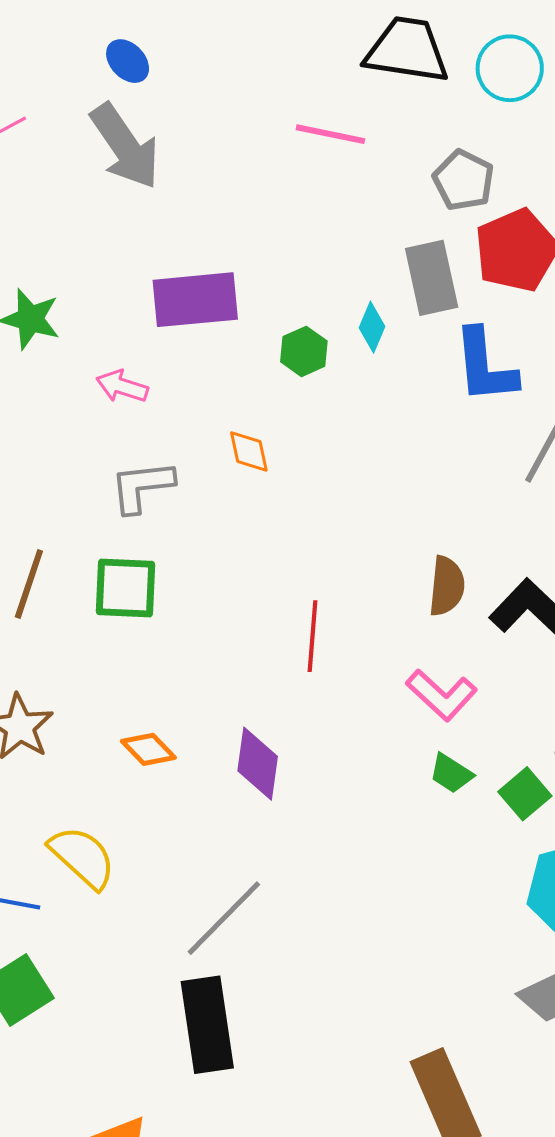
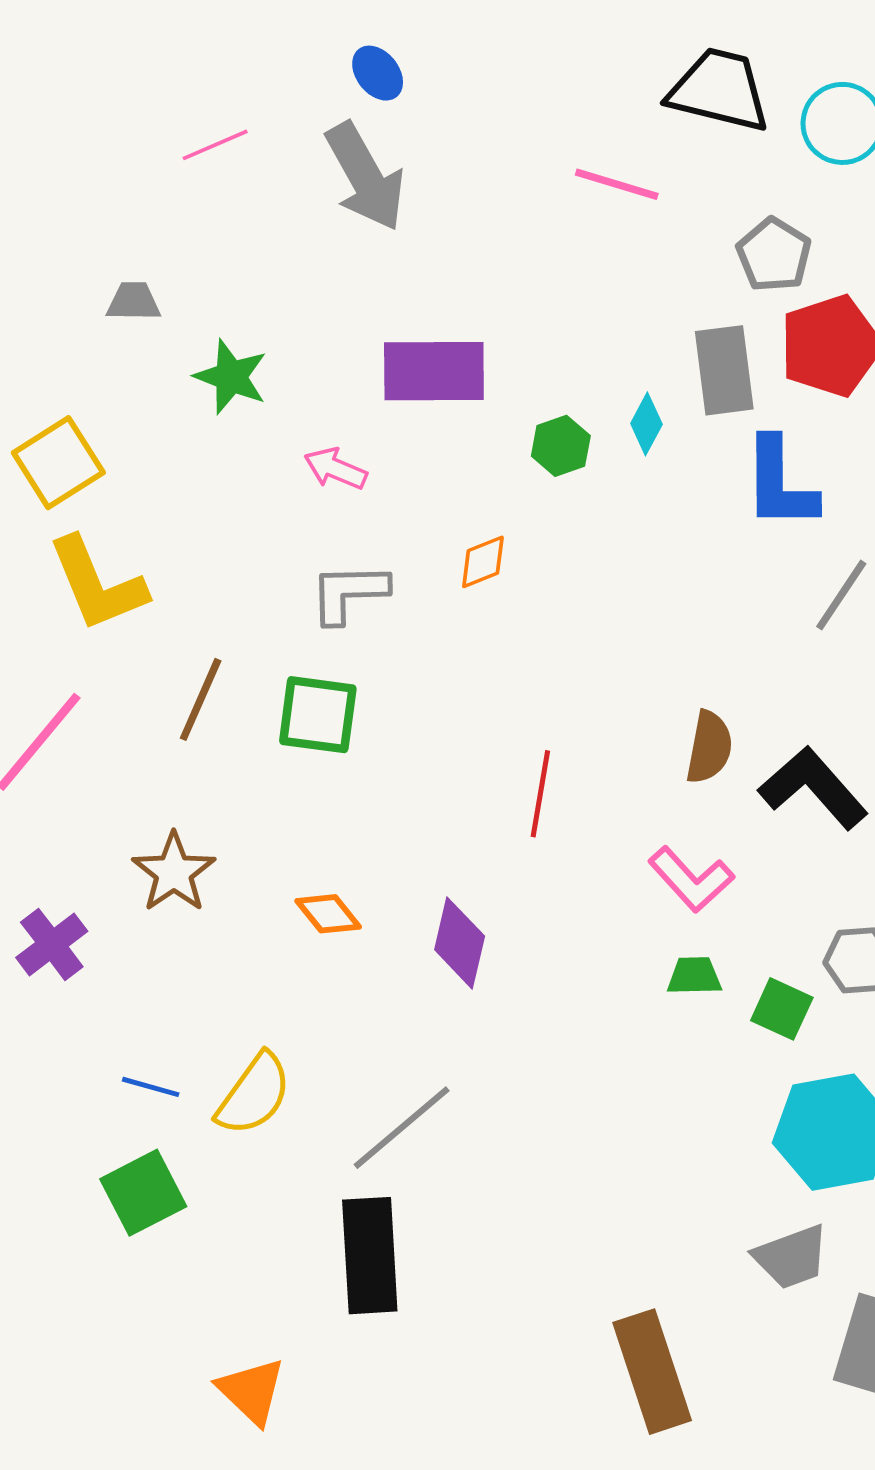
orange diamond: (249, 451) -> (483, 562), turned 75
green trapezoid: (451, 773) -> (694, 976), turned 141
green square: (525, 794) -> (782, 1009), turned -30
yellow semicircle: (82, 857) -> (254, 1094), moved, turned 78

